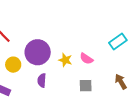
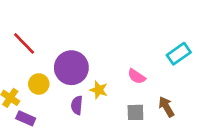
yellow star: (65, 60) -> (99, 90), moved
brown arrow: (121, 82) -> (166, 107), moved

